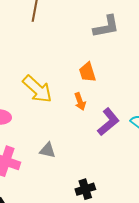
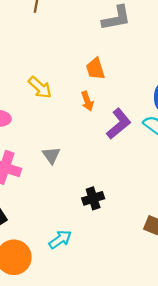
yellow arrow: (37, 89) -> (40, 87), size x0.7
gray triangle: (48, 150) -> (51, 155), turned 42

